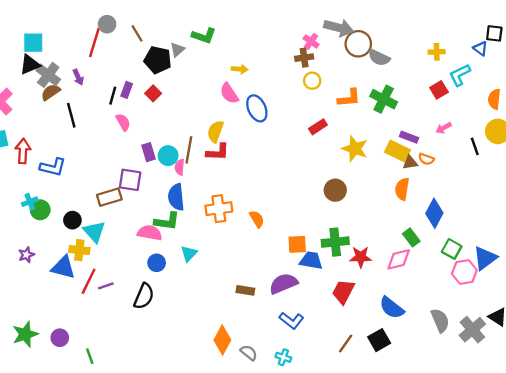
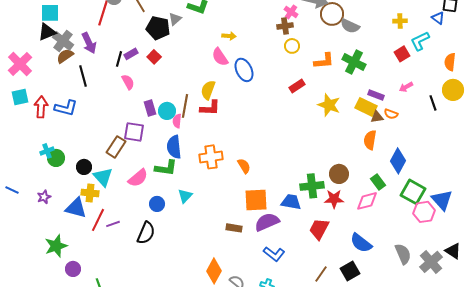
purple arrow: (78, 77) -> (89, 43), size x1.5
purple rectangle: (127, 90) -> (131, 54), turned 40
blue L-shape: (53, 167) -> (66, 108), moved
brown circle: (335, 190) -> (339, 174), moved
brown rectangle: (109, 197) -> (116, 147), turned -40
pink semicircle: (150, 233) -> (138, 178), moved, turned 130
orange square: (297, 244) -> (256, 200), moved, size x1.4
green square: (452, 249) -> (413, 192), size x1.4
blue triangle: (485, 258) -> (442, 200), turned -35
green star: (25, 334) -> (56, 246), moved

